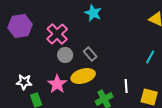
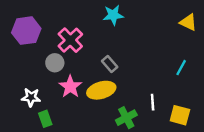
cyan star: (93, 13) -> (113, 15), turned -30
gray circle: (65, 55) -> (55, 63), moved
pink star: (57, 84) -> (70, 87), moved

